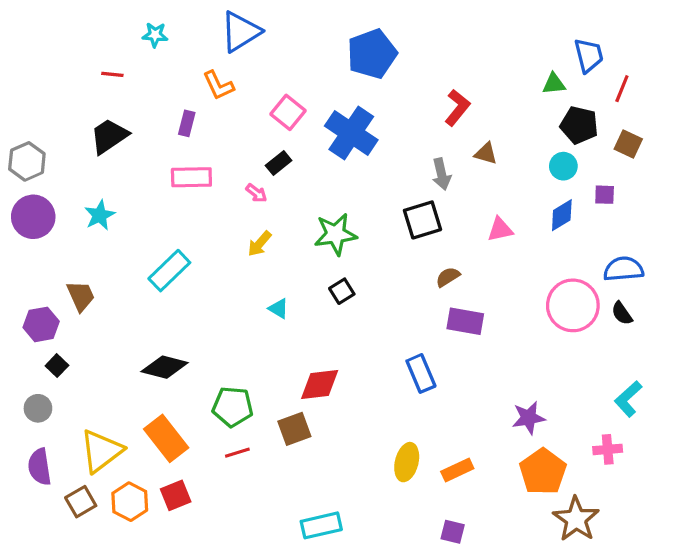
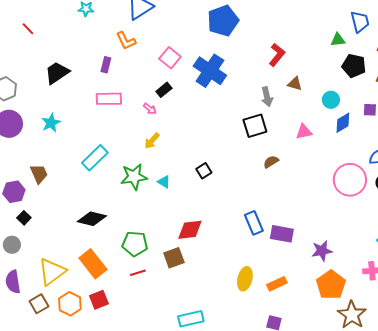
red line: (112, 74) -> (28, 29), moved, turned 40
cyan circle: (563, 166) -> (331, 100), moved
green star: (335, 234) -> (134, 177), moved
purple rectangle: (465, 321) -> (282, 234), moved

